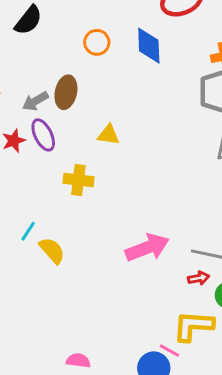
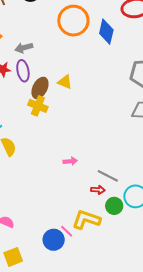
orange circle: (97, 42) -> (73, 21), size x1.8
brown ellipse: (66, 92) -> (40, 88), moved
pink arrow: (147, 248) -> (70, 161), size x0.5

